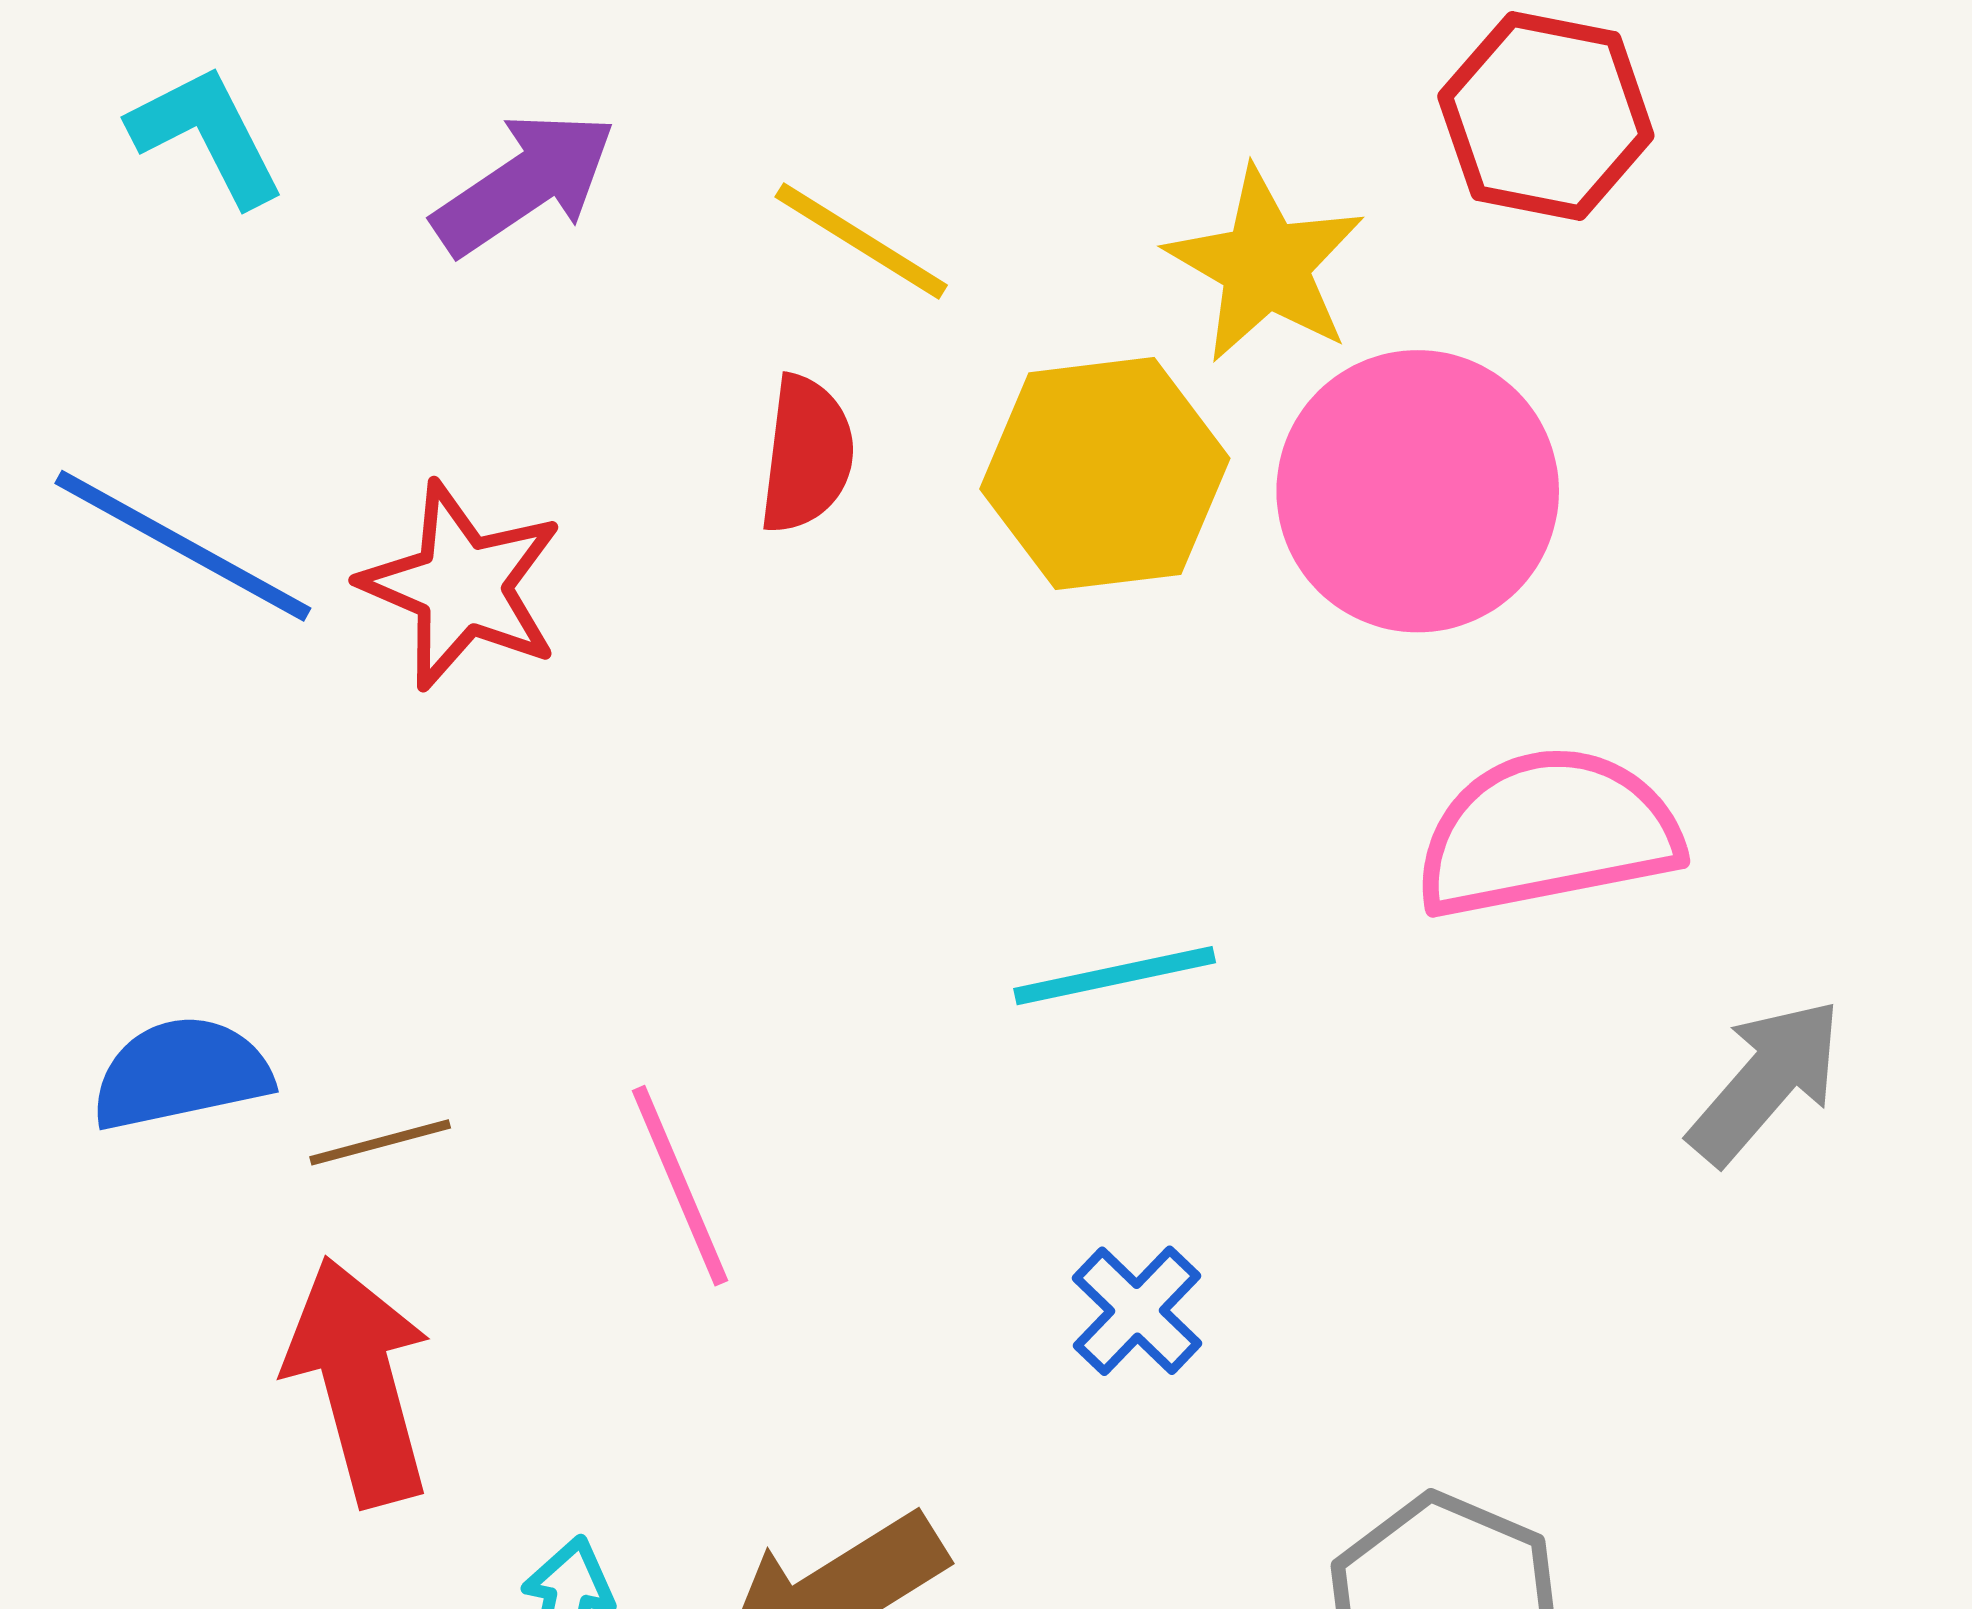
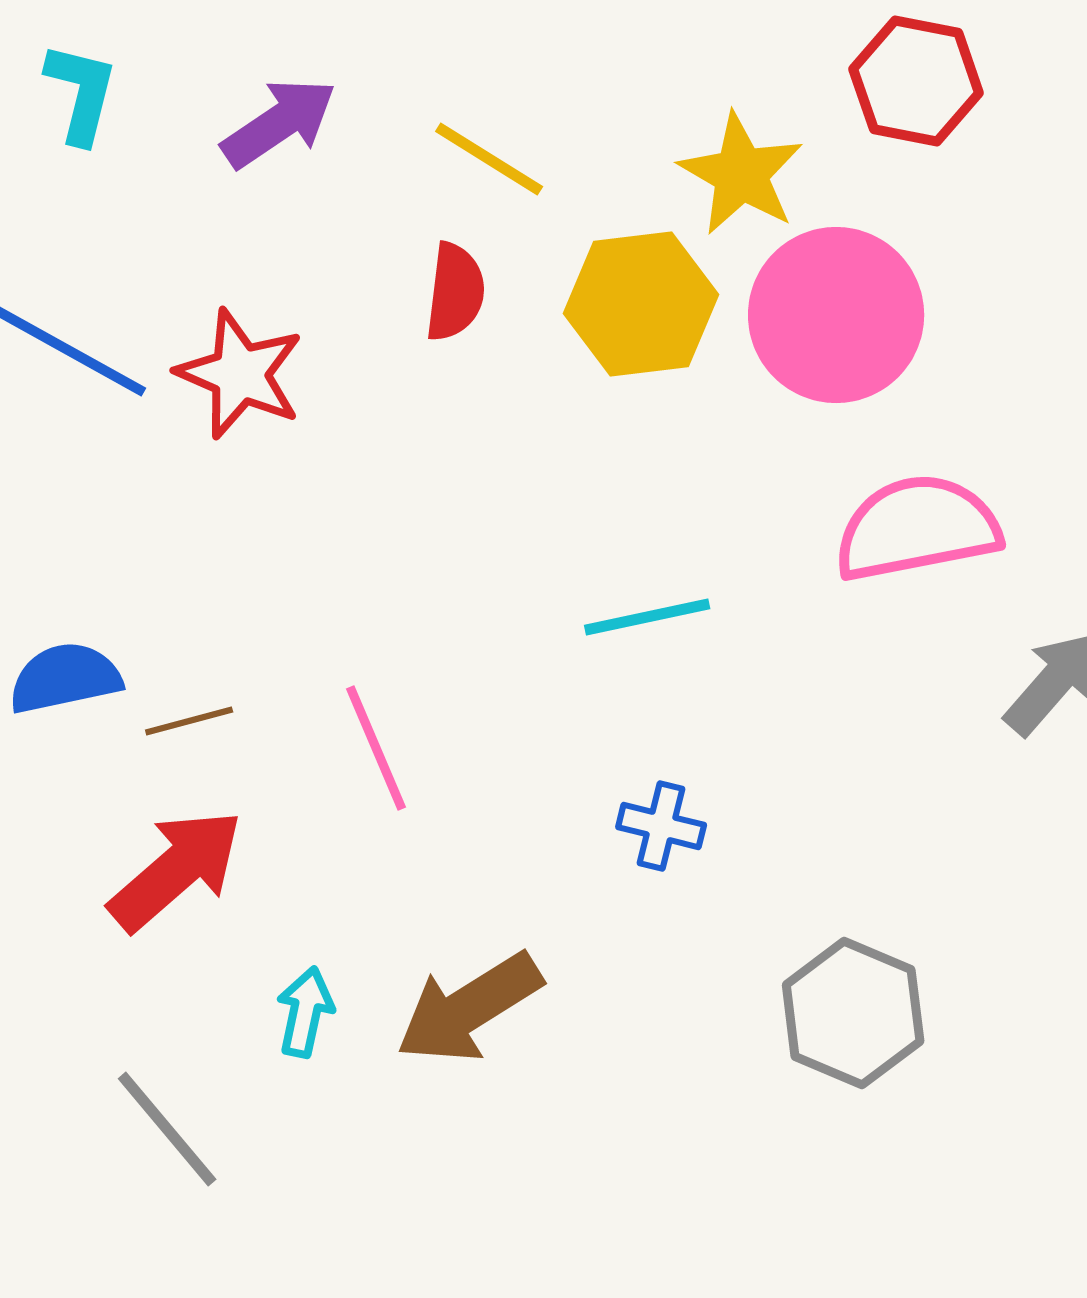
cyan L-shape: (207, 135) -> (81, 93), turned 41
blue cross: (1137, 1311) -> (661, 826), turned -30
red arrow: (359, 1381) -> (176, 870), turned 64

